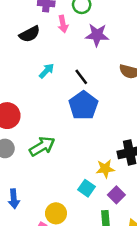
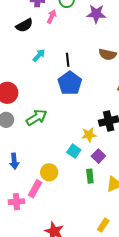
pink arrow: (63, 24) -> (52, 17), turned -144
purple star: (97, 35) -> (96, 14), moved
black line: (81, 77) -> (68, 60), turned 32

